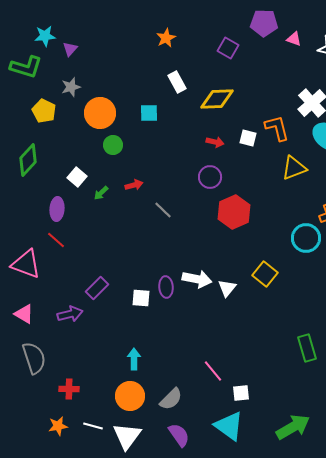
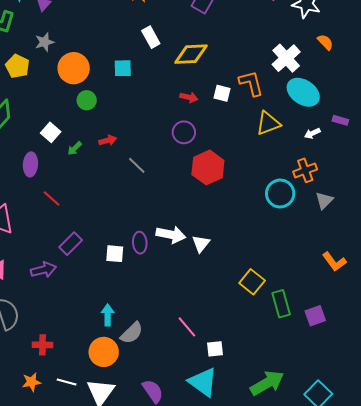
red line: (56, 240) -> (52, 199), moved
yellow square: (265, 274) -> (252, 282), moved
gray semicircle: (171, 399) -> (132, 333), moved

